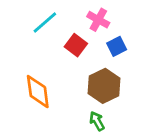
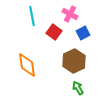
cyan line: (45, 23) -> (32, 16), turned -60
green arrow: (97, 121) -> (78, 88), moved

